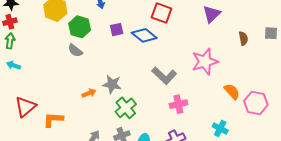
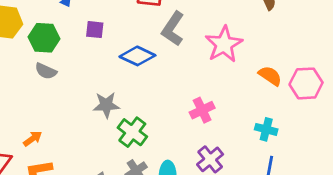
purple square: (117, 30) -> (95, 30), turned 32
blue diamond: (144, 35) -> (137, 56), moved
gray L-shape: (164, 76) -> (173, 29), moved, turned 95
orange arrow: (89, 93) -> (33, 139), moved

